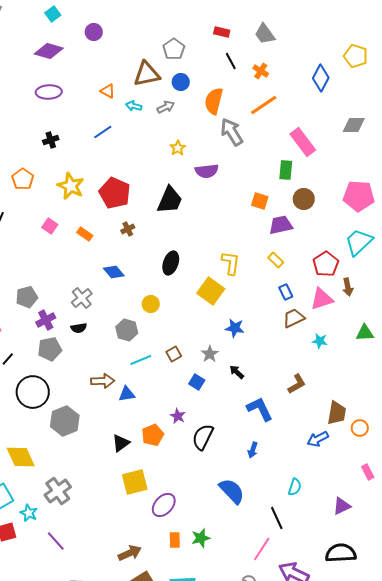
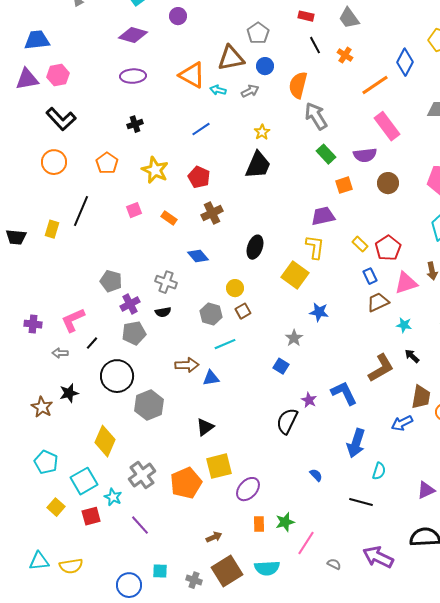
orange triangle: (108, 91) -> (192, 75), size x1.8
orange line: (264, 105) -> (375, 85), moved
blue line: (103, 132) -> (201, 129), moved
green rectangle: (286, 170) -> (326, 154), moved, turned -48
purple semicircle: (207, 171) -> (365, 155), moved
red pentagon: (115, 193) -> (199, 177), size x0.7
black trapezoid: (170, 200) -> (258, 165), moved
orange square: (260, 201) -> (344, 185), turned -36
purple trapezoid: (281, 225) -> (323, 216), moved
pink square: (50, 226) -> (134, 210), turned 35
brown cross: (128, 229) -> (212, 213), size x1.5
red pentagon: (326, 264) -> (388, 248), moved
gray pentagon: (27, 297) -> (111, 281), turned 30
gray cross: (82, 298) -> (166, 282), turned -30
brown square: (174, 354) -> (243, 311), moved
black arrow: (237, 372) -> (412, 356), moved
brown L-shape: (297, 384) -> (381, 368), size x1.4
purple star: (178, 416) -> (309, 400), moved
orange pentagon: (153, 435) -> (186, 483), moved, size x1.4
blue arrow: (253, 450) -> (356, 443), moved, size x1.8
yellow diamond: (21, 457) -> (105, 441), turned 48
blue semicircle: (232, 491) -> (316, 475), size x0.5
black line: (277, 518) -> (361, 502), turned -50
pink line: (262, 549) -> (306, 543), moved
brown arrow: (130, 553) -> (214, 537), size x0.7

